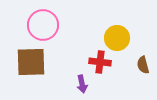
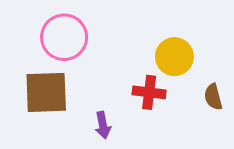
purple arrow: (82, 84) -> (103, 125), moved

